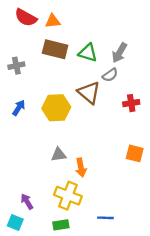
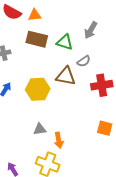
gray arrow: (119, 53) -> (91, 30), moved
brown triangle: (89, 93) -> (66, 76), turned -30
red cross: (131, 103) -> (102, 85), size x1.5

